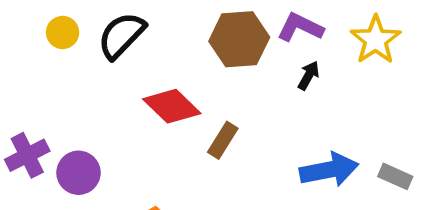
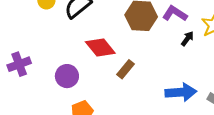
black arrow: (309, 75) -> (187, 39), moved
purple circle: (79, 173) -> (67, 76), moved

